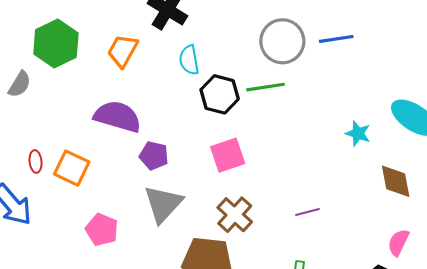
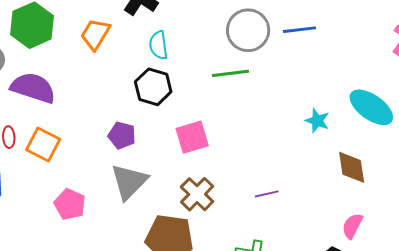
black hexagon: (220, 94) -> (153, 87), moved
purple semicircle: (118, 116) -> (33, 88), moved

